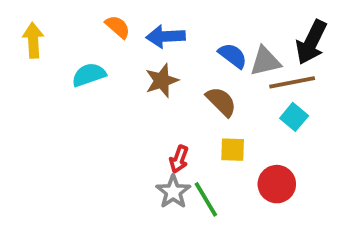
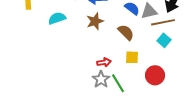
red arrow: (179, 159) -> (104, 62), turned -120

